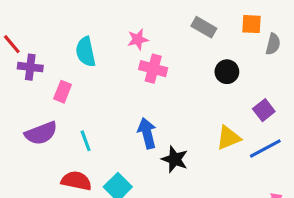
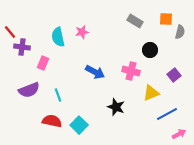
pink star: (138, 39) -> (82, 32), moved
pink cross: (153, 69) -> (131, 71), moved
blue arrow: (147, 133) -> (95, 72), moved, turned 132
blue line: (265, 149) -> (167, 114), moved

